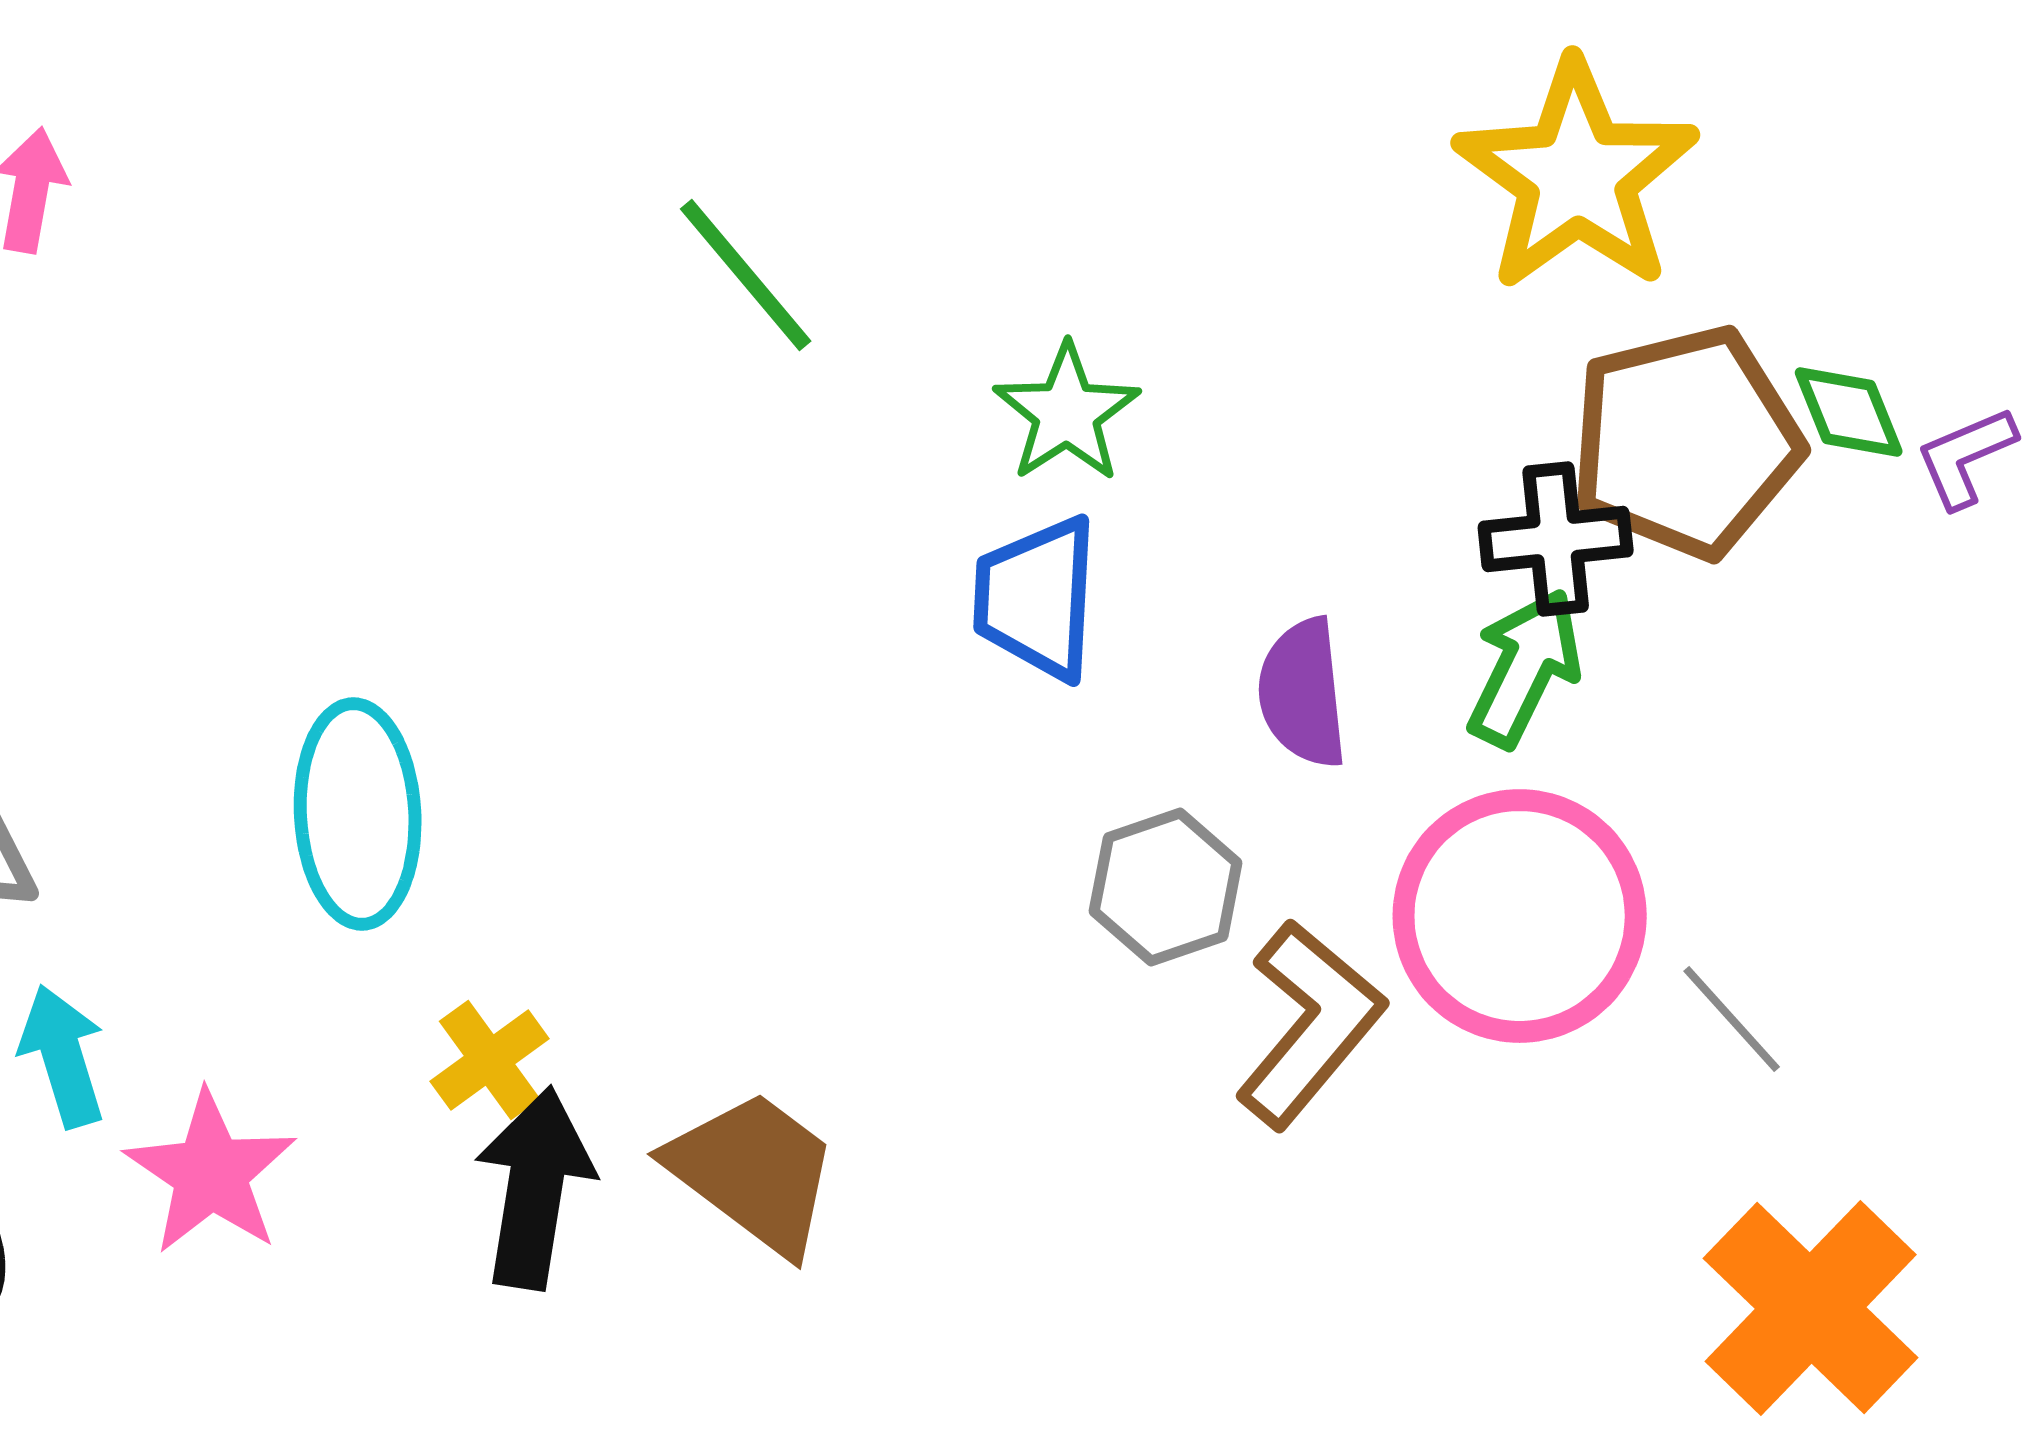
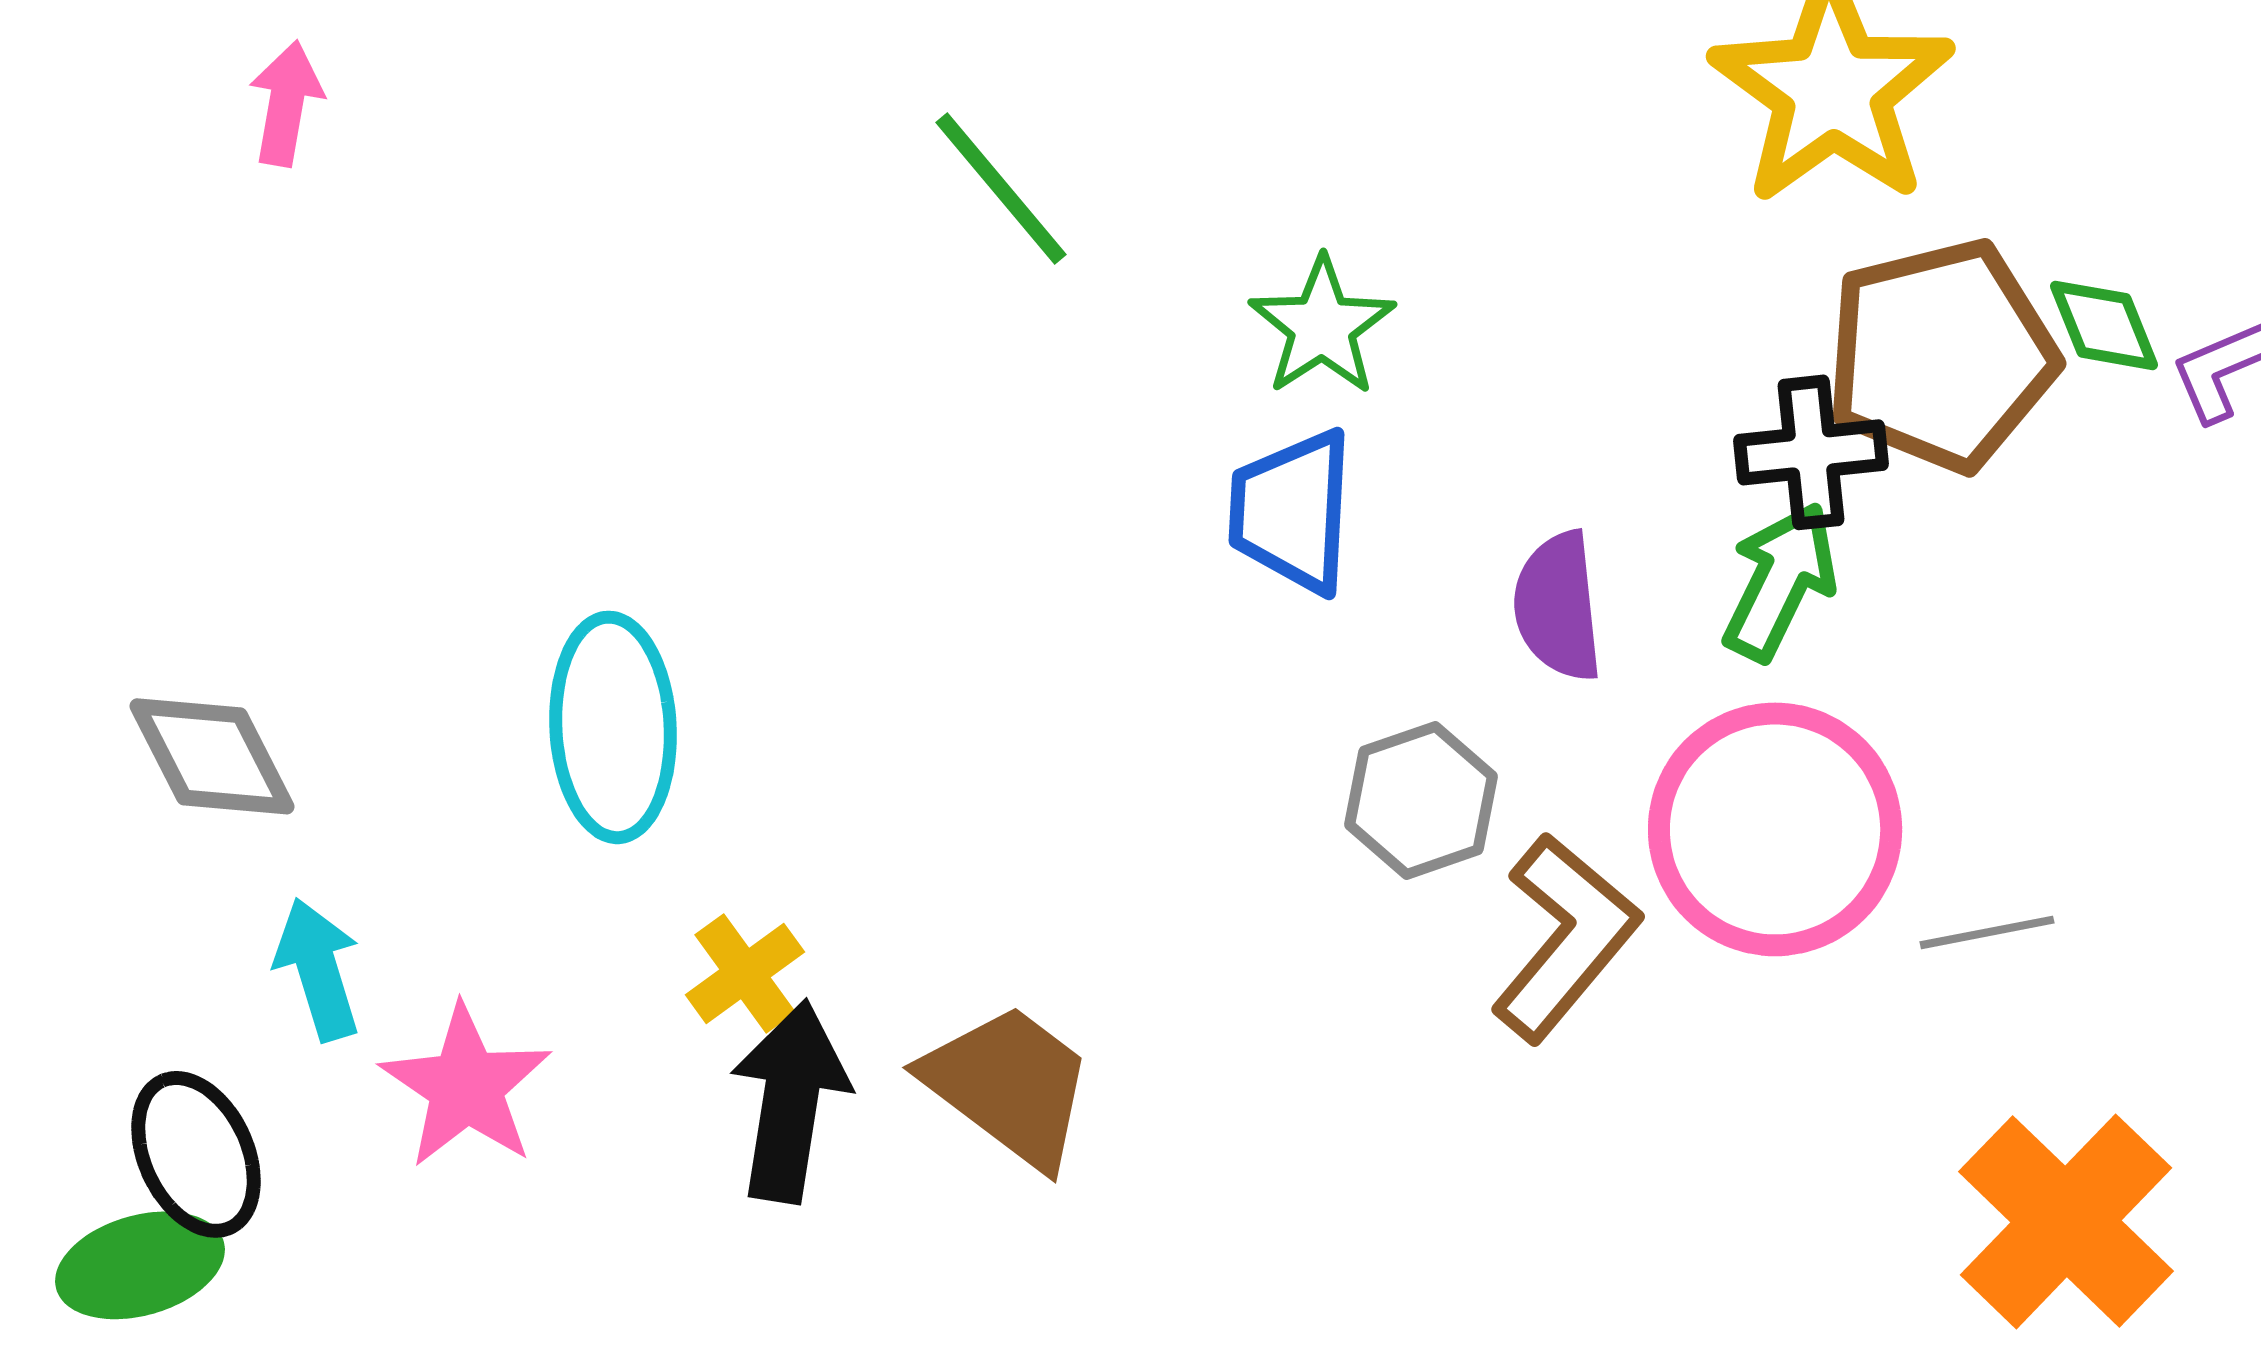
gray line: (1732, 1019) -> (1987, 932), turned -59

